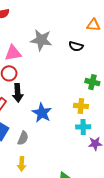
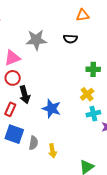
yellow cross: (81, 106) -> (87, 94), turned -32
gray semicircle: (23, 138) -> (33, 143), moved
yellow arrow: (22, 164) -> (53, 151), moved

